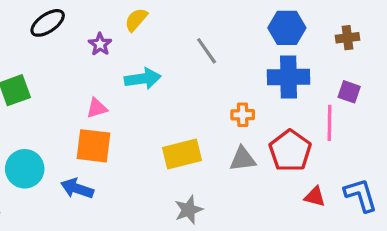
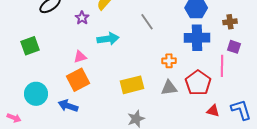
brown cross: (348, 38) -> (230, 22), moved
orange square: (94, 146) -> (78, 80), turned -35

